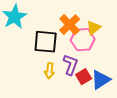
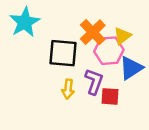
red square: (84, 77) -> (110, 96), turned 35
blue triangle: (101, 80) -> (131, 68), moved

